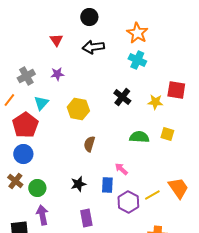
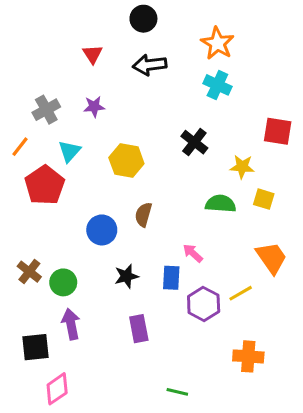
yellow star: (155, 102) -> (242, 167), moved
blue circle: (23, 154) -> (102, 230), moved
orange trapezoid: (178, 188) -> (271, 258), moved

